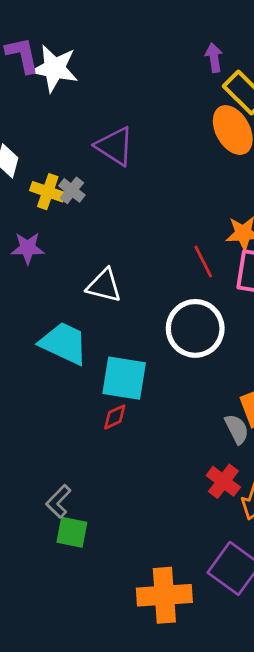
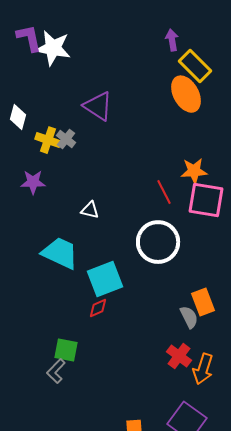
white triangle: (104, 286) -> (90, 210), size x0.7
cyan square: (124, 378) -> (105, 279), turned -30
green square: (72, 532) -> (66, 350), moved

